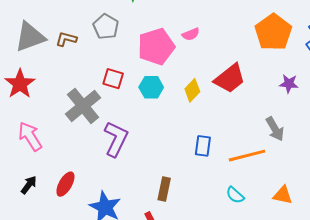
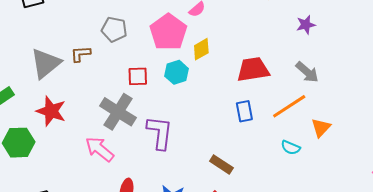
red trapezoid: (230, 78) -> (253, 69), moved, turned -132
yellow diamond: (192, 90) -> (201, 49), moved, turned 35
pink arrow: (30, 136) -> (100, 149), moved
brown rectangle: (164, 189) -> (221, 164), turned -50
orange triangle: (283, 195) -> (321, 128), moved, turned -40

